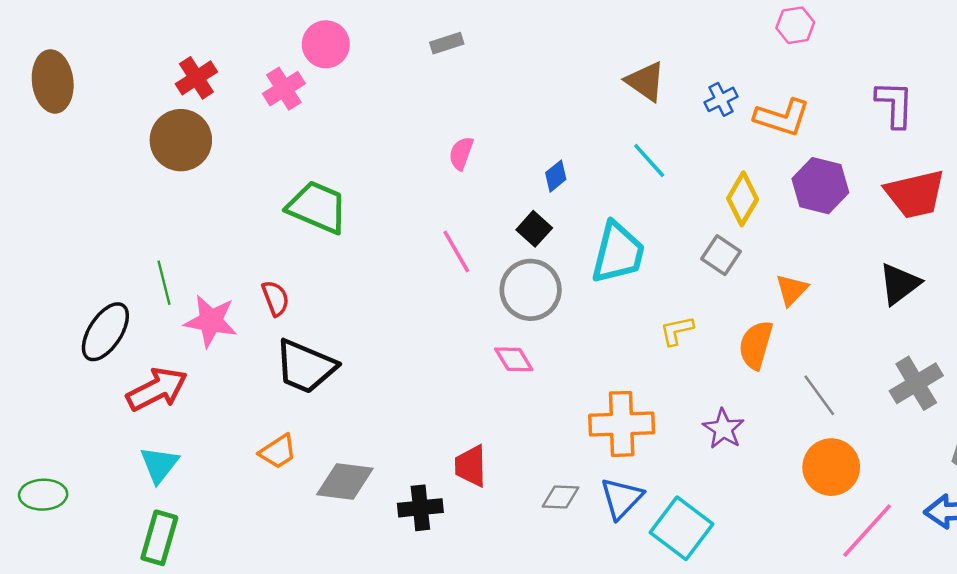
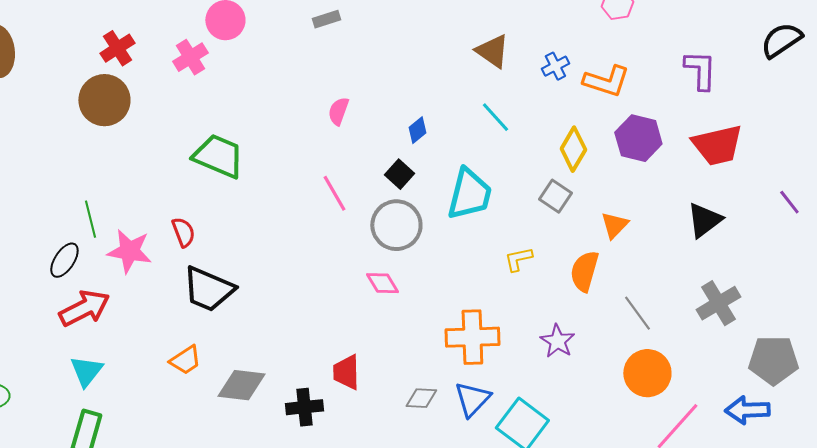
black ellipse: (105, 332) -> (64, 260), moved, size x0.7

